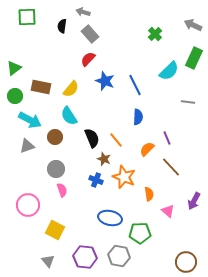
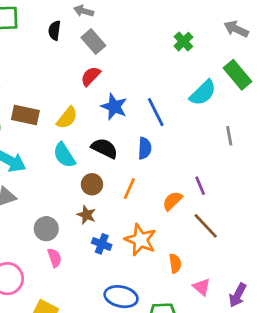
green rectangle: (194, 58) -> (238, 75), turned -65
gray line: (188, 102) -> (229, 136), turned 72
blue semicircle: (138, 117) -> (145, 148), moved
brown circle: (55, 137) -> (92, 184), moved
black semicircle: (92, 138) -> (104, 148), moved, turned -42
orange line: (116, 140) -> (129, 188), turned 63
brown star: (104, 159) -> (86, 215), moved
purple arrow: (194, 201) -> (238, 295), moved

